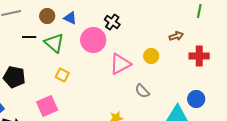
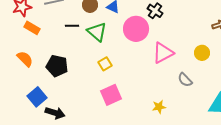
yellow circle: (151, 56) -> (202, 53), moved
yellow square: (62, 75) -> (105, 64), turned 32
pink square: (47, 106) -> (111, 95), moved

